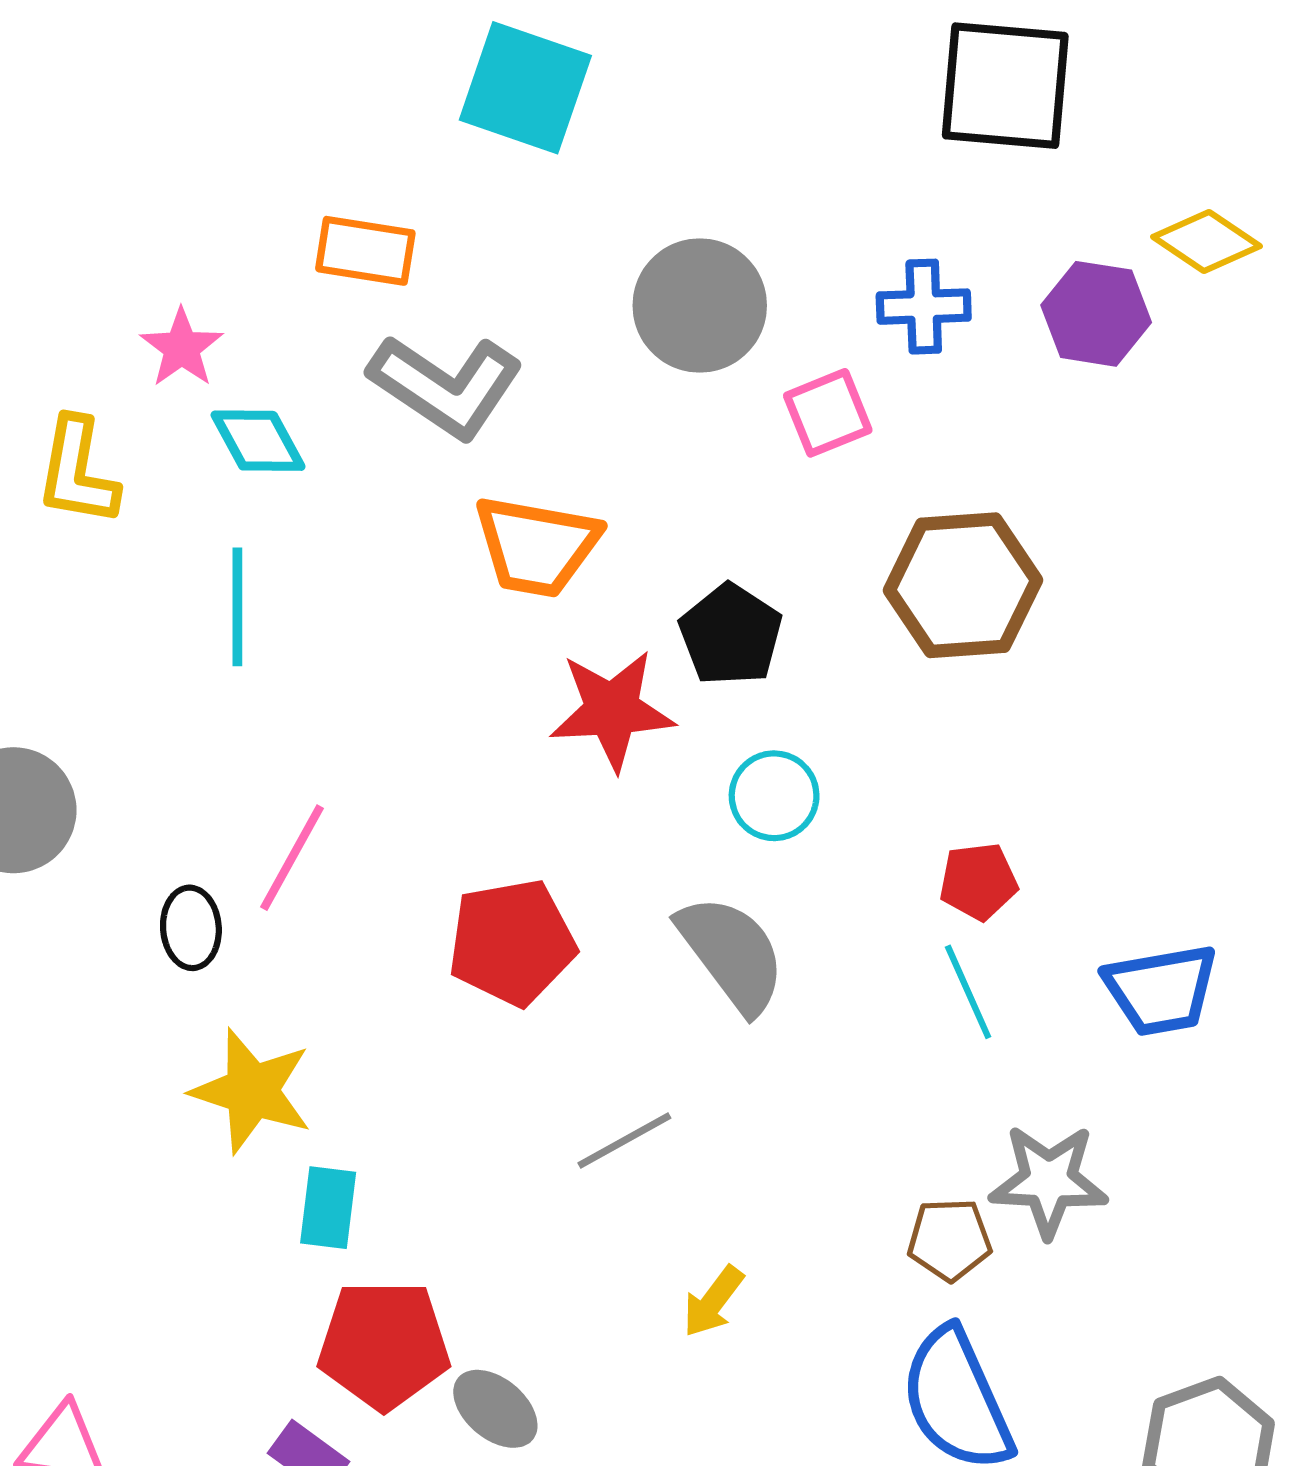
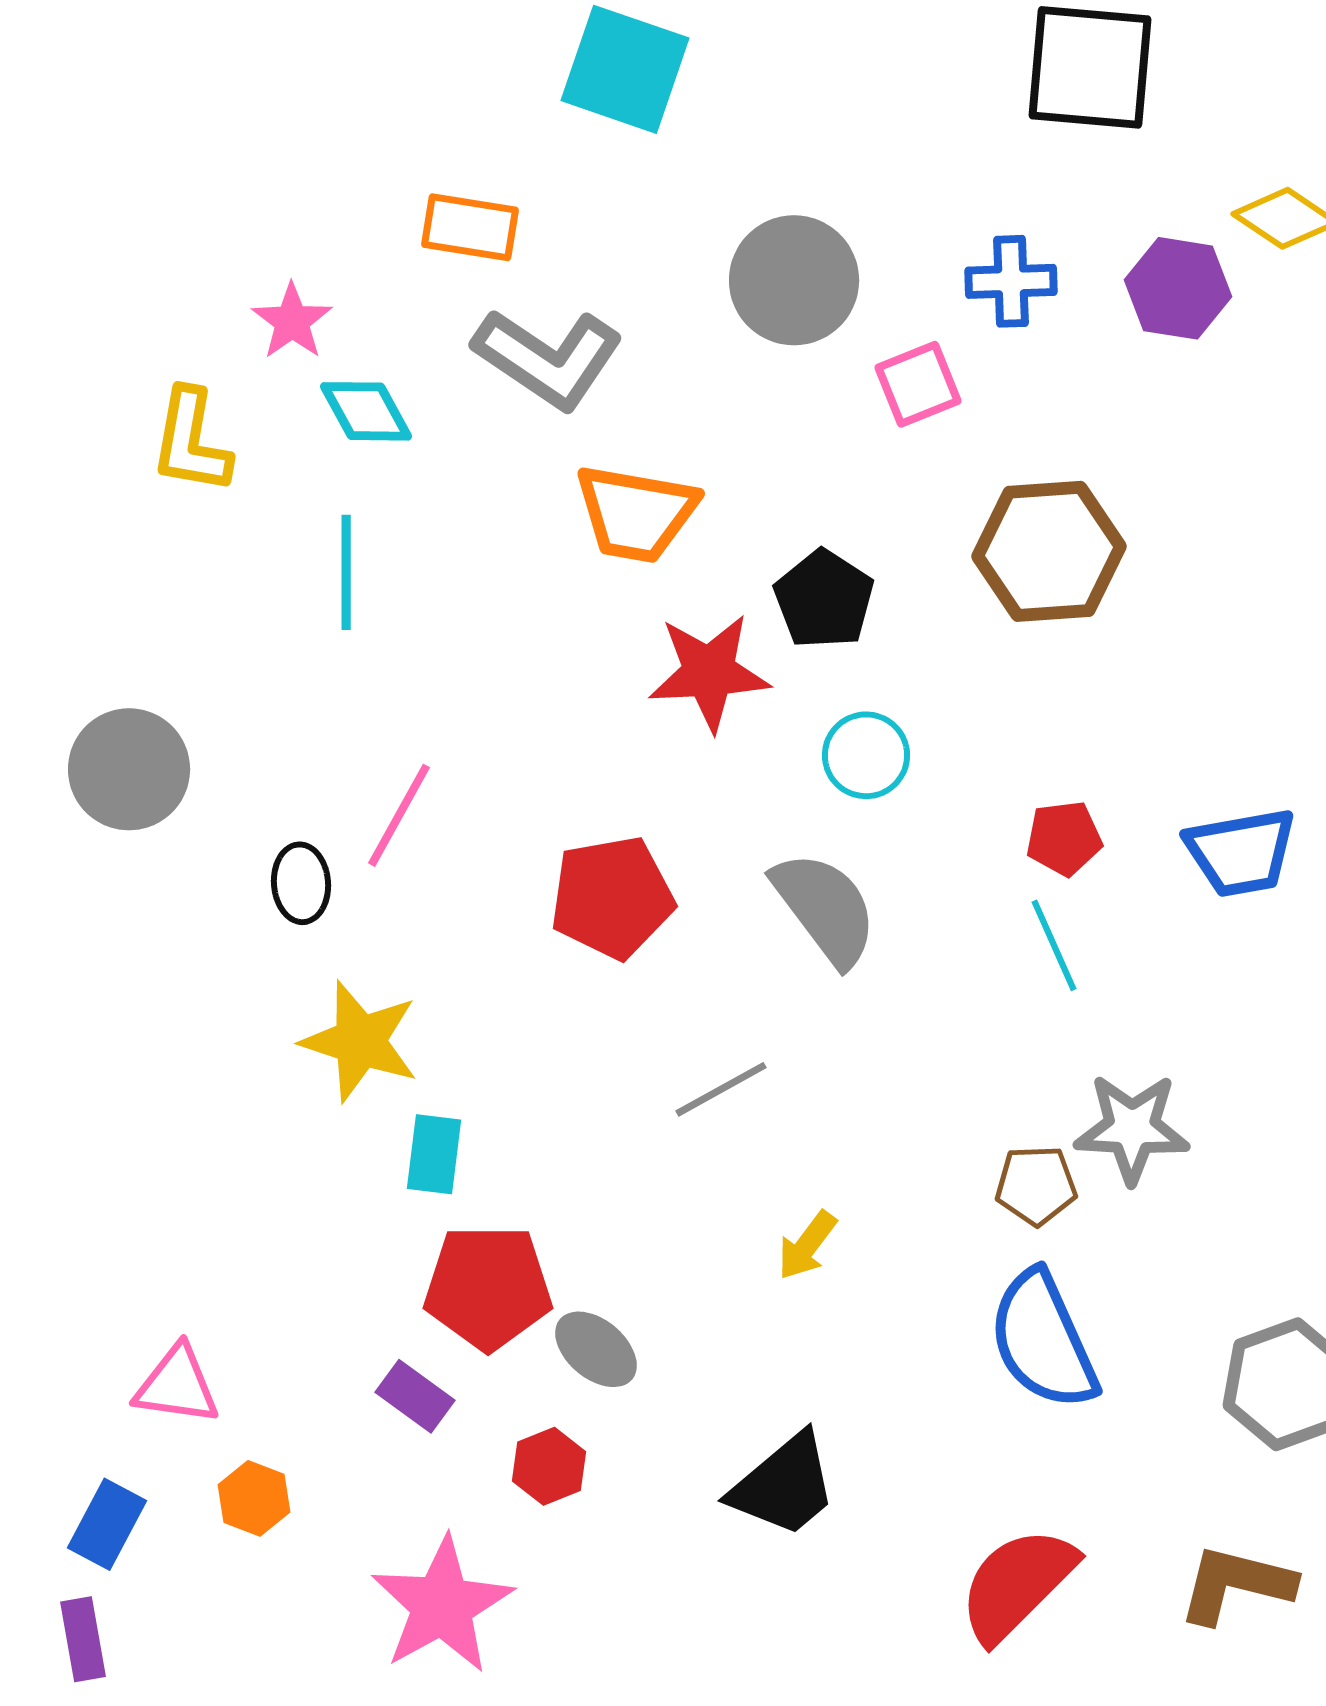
blue trapezoid: (1161, 990) -> (1241, 852), moved

